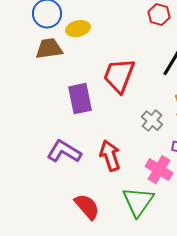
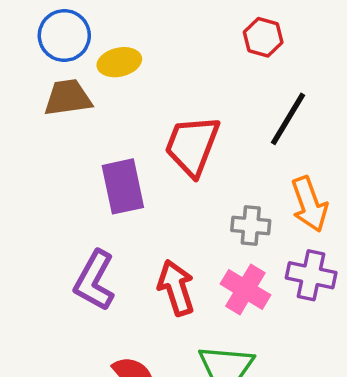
gray cross: (152, 121) -> (251, 226), turned -35
purple L-shape: (64, 152) -> (94, 281), turned -92
pink cross: (159, 170) -> (245, 289), moved

